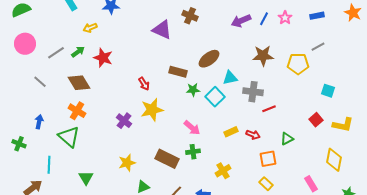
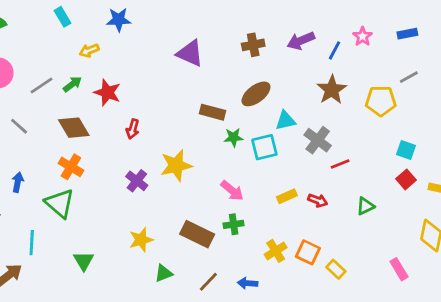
brown cross: (190, 16) -> (253, 45), moved, turned -35
blue line: (264, 19) -> (335, 50), moved
brown star: (263, 56) -> (332, 90), turned -30
red arrow: (144, 84) -> (133, 129), moved, turned 48
cyan square: (328, 91) -> (406, 150), moved
gray cross: (253, 92) -> (318, 140), turned 30
cyan square: (215, 97) -> (264, 147), turned 30
orange square: (268, 159) -> (308, 252), moved, turned 36

